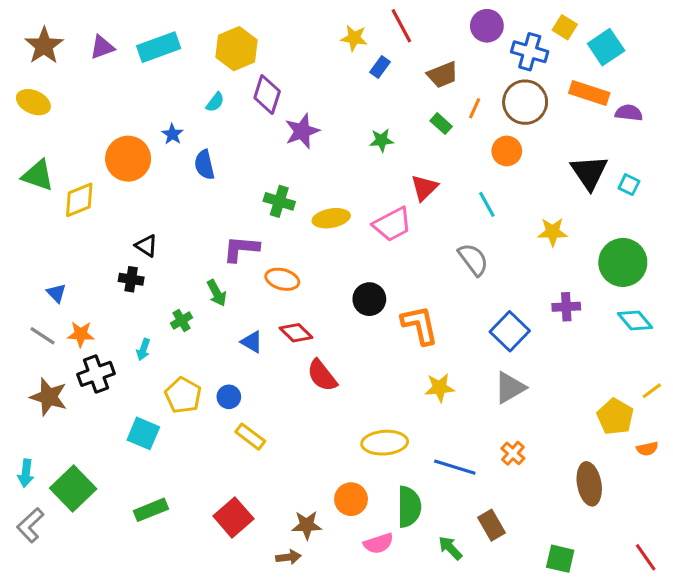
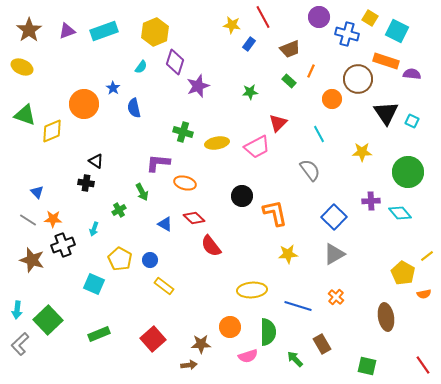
cyan square: (606, 47) -> (397, 31), turned -30
brown circle: (525, 102) -> (358, 79), moved
cyan diamond: (635, 320) -> (400, 213), moved

